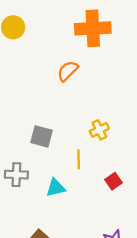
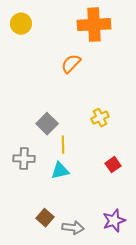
gray square: (41, 136) -> (47, 124), turned 30
yellow line: (79, 159) -> (63, 145), moved

